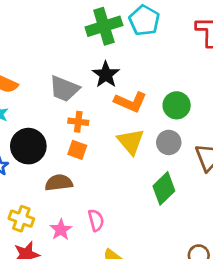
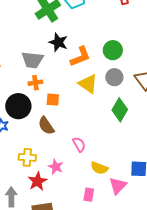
orange L-shape: (130, 102) -> (80, 57), turned -30
orange cross: (78, 122) -> (35, 83), moved
brown semicircle: (59, 183) -> (46, 126), turned -102
pink star: (61, 230) -> (56, 167), moved

